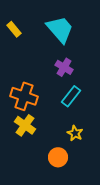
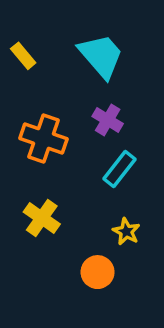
orange cross: (24, 96) -> (43, 139), moved

